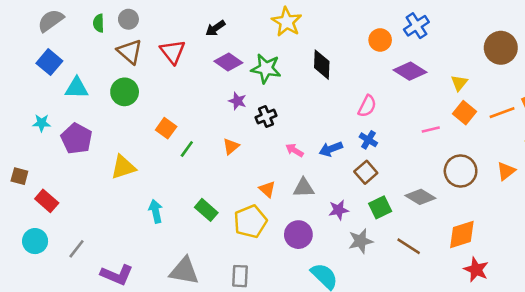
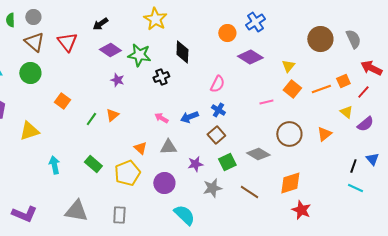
black cross: (266, 117) -> (161, 77), moved
green line: (187, 149) -> (91, 119), moved

